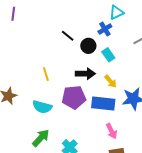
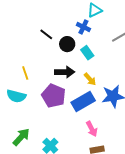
blue cross: (105, 29) -> (83, 27), turned -32
purple pentagon: (74, 97) -> (54, 96), turned 30
blue rectangle: (103, 104) -> (83, 102), turned -35
cyan semicircle: (42, 107) -> (16, 96), moved

